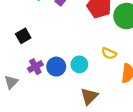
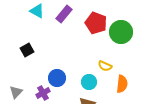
cyan circle: (79, 64) -> (89, 82), moved
purple cross: (35, 67) -> (43, 93), moved

